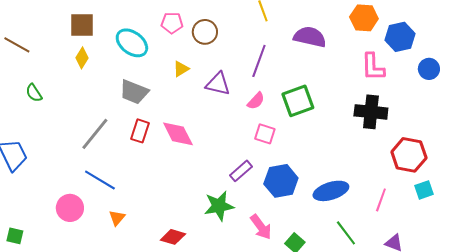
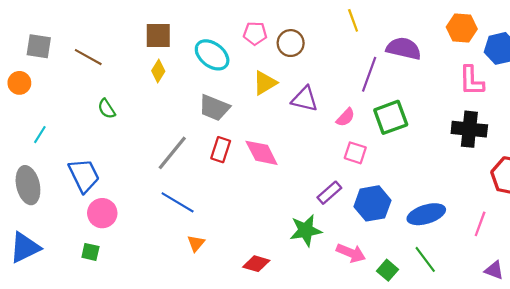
purple line: (259, 61) -> (369, 74), moved
yellow triangle: (181, 69) -> (265, 83), size x1.4
pink circle: (70, 208) -> (102, 213), moved
pink arrow: (261, 227) -> (351, 253), turned -32
green line: (346, 233) -> (425, 259), moved
green square: (15, 236) -> (90, 252), moved

